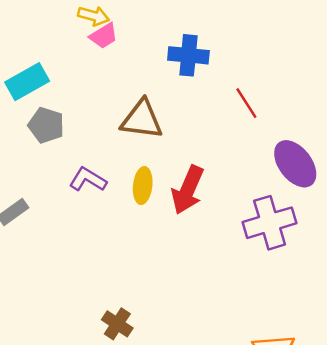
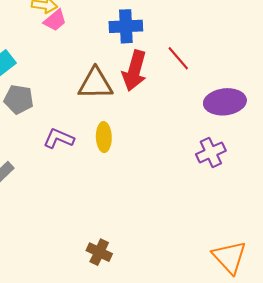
purple ellipse: (295, 164) -> (225, 102), turned -51
red arrow: (188, 190) -> (134, 71), moved
purple cross: (270, 223) -> (211, 152), size x0.7

